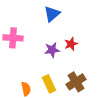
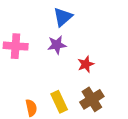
red star: (71, 44) -> (86, 64), moved
purple star: (52, 50) -> (57, 45), moved

